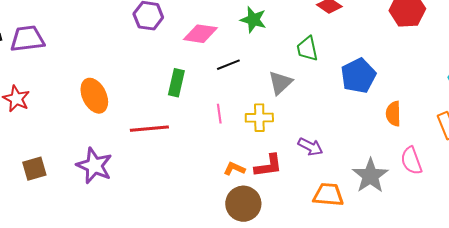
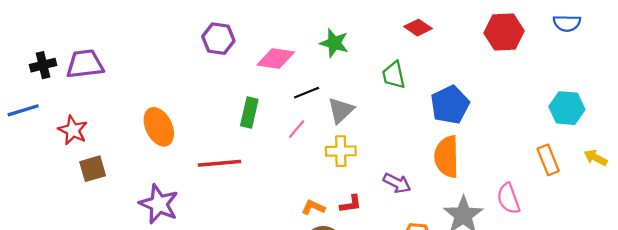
gray triangle: (280, 83) -> (341, 110), moved
pink line: (219, 114) -> (297, 129), moved, turned 48
orange semicircle: (393, 114) -> (447, 157), moved, size x1.5
red L-shape: (268, 166) -> (351, 204), size x0.7
brown square: (34, 169) -> (93, 169), moved

